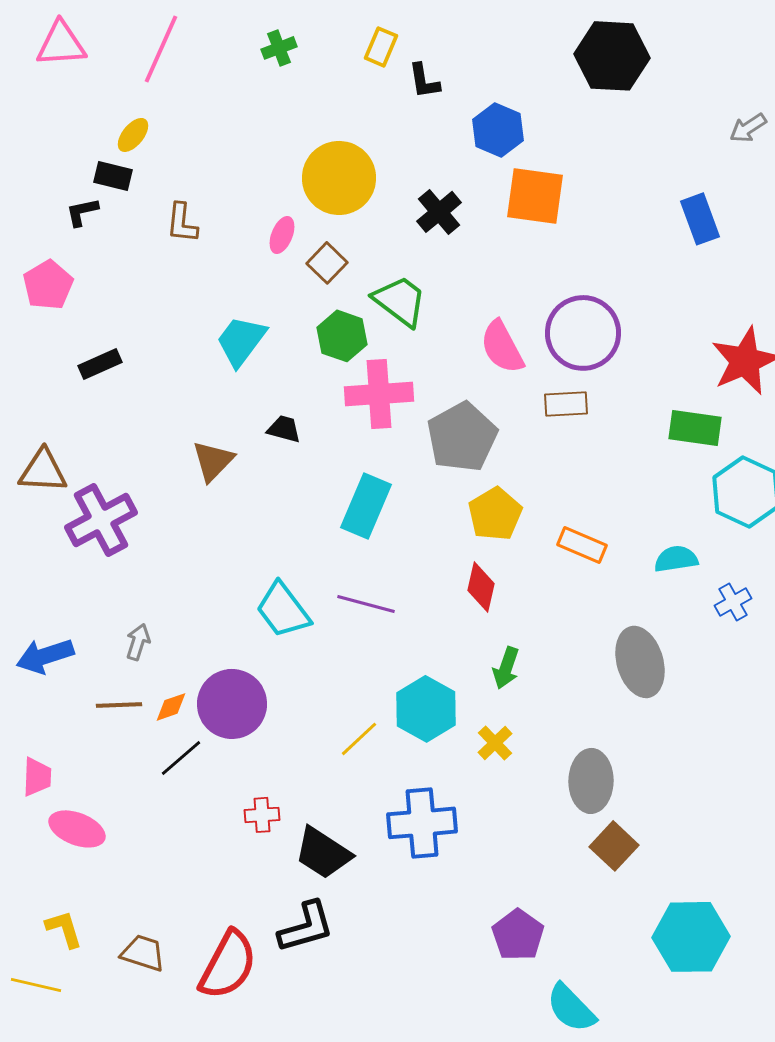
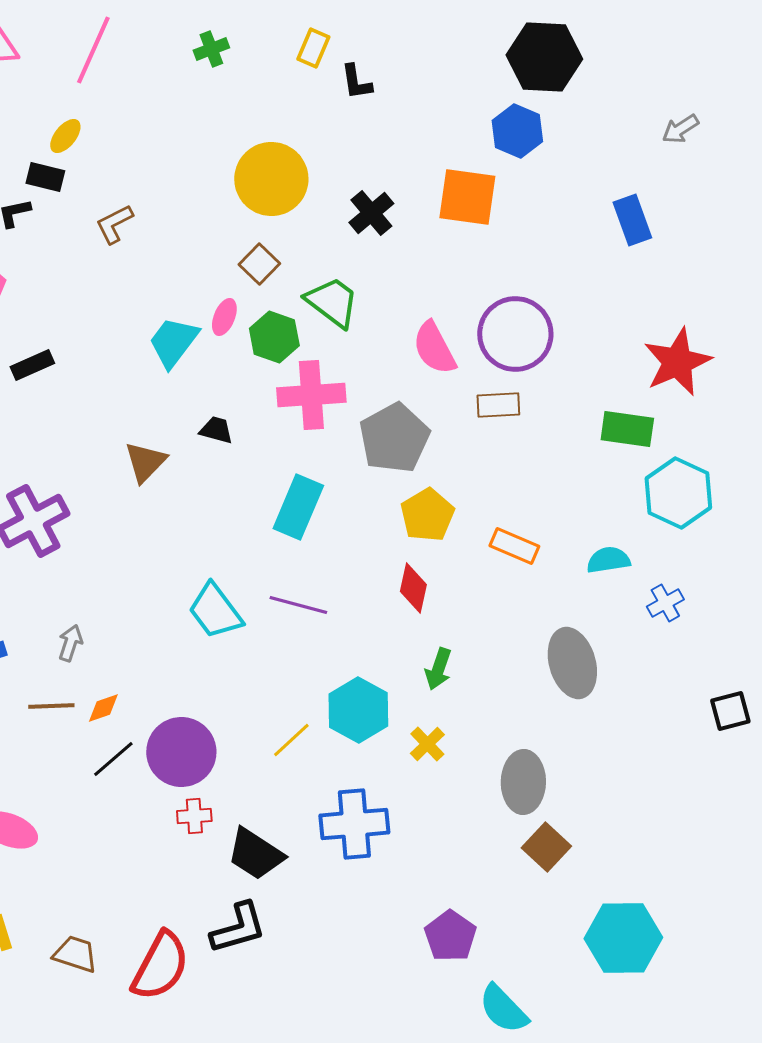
blue hexagon: (498, 130) -> (517, 131), moved
brown L-shape: (182, 223) -> (114, 224), turned 57
pink ellipse: (282, 235) -> (224, 317), moved
purple circle: (232, 704) -> (181, 752), moved

